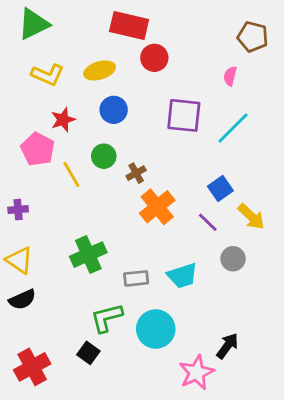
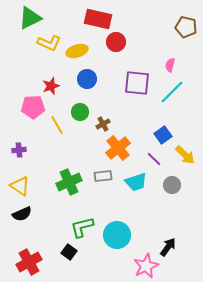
yellow L-shape: (48, 75) -> (49, 43), moved
pink semicircle: (230, 76) -> (170, 65), moved
pink pentagon: (38, 149) -> (33, 107), turned -30
cyan trapezoid: (182, 276) -> (136, 182), moved
gray rectangle: (136, 278) -> (103, 176), moved

